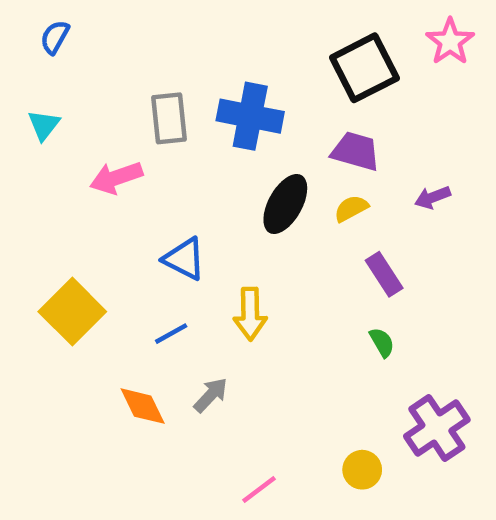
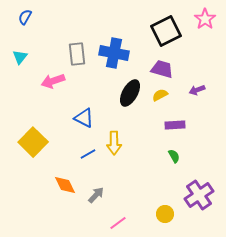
purple rectangle: (384, 274) -> (175, 125), turned -60
blue line: (171, 334) -> (88, 154), moved
gray arrow: (211, 395) -> (96, 195), moved

